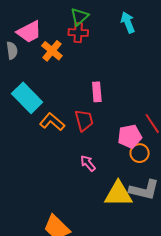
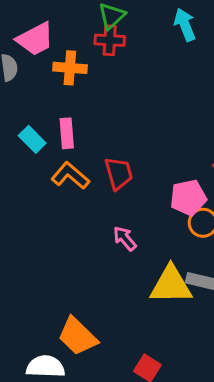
orange cross: (52, 51) -> (70, 68), turned -35
pink rectangle: (97, 92) -> (67, 133), moved
cyan rectangle: (27, 98) -> (32, 139), size x0.6

